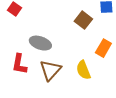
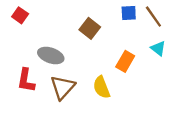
brown square: (83, 20) -> (90, 28), moved

